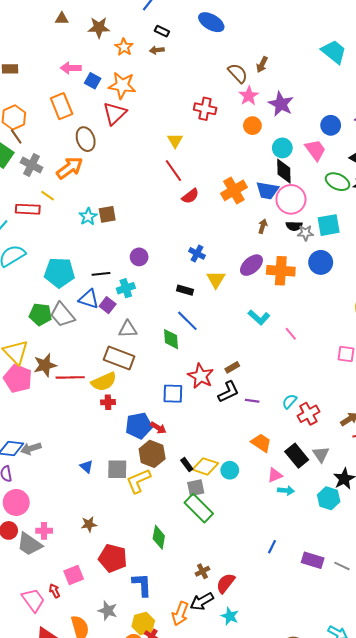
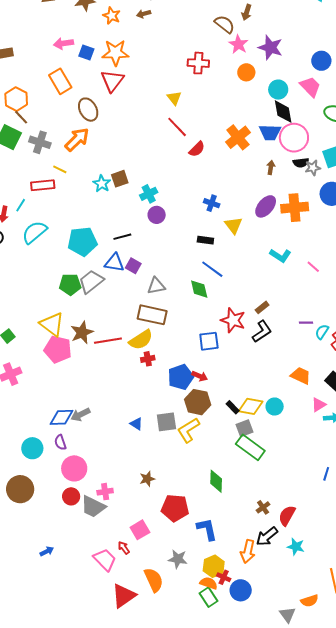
cyan cross: (126, 288) -> (149, 194), moved
gray trapezoid: (62, 315) -> (91, 282), turned 100
purple line: (252, 401) -> (306, 323), moved

